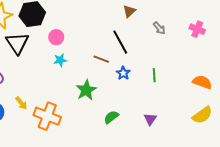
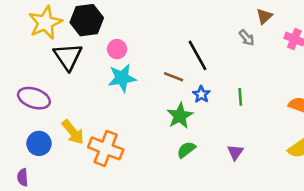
brown triangle: (129, 11) -> (264, 16), moved
cyan star: (60, 60) -> (122, 78), size x1.6
green star: (86, 90) -> (180, 116), moved
yellow arrow: (21, 103) -> (73, 132), size x1.5

